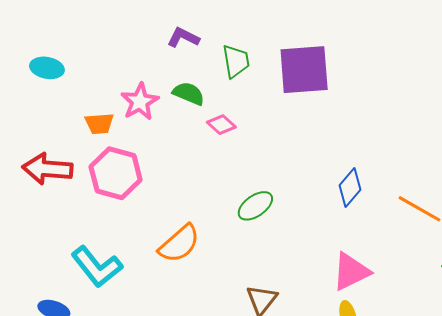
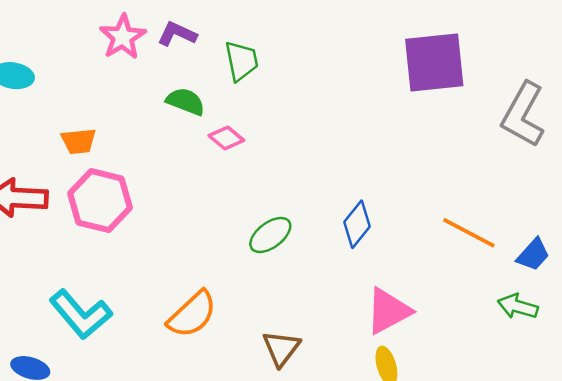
purple square: (304, 70) -> (434, 62), moved
pink star: (140, 102) -> (123, 37), moved
blue diamond: (350, 188) -> (357, 224), moved
orange semicircle: (179, 244) -> (192, 314), moved

